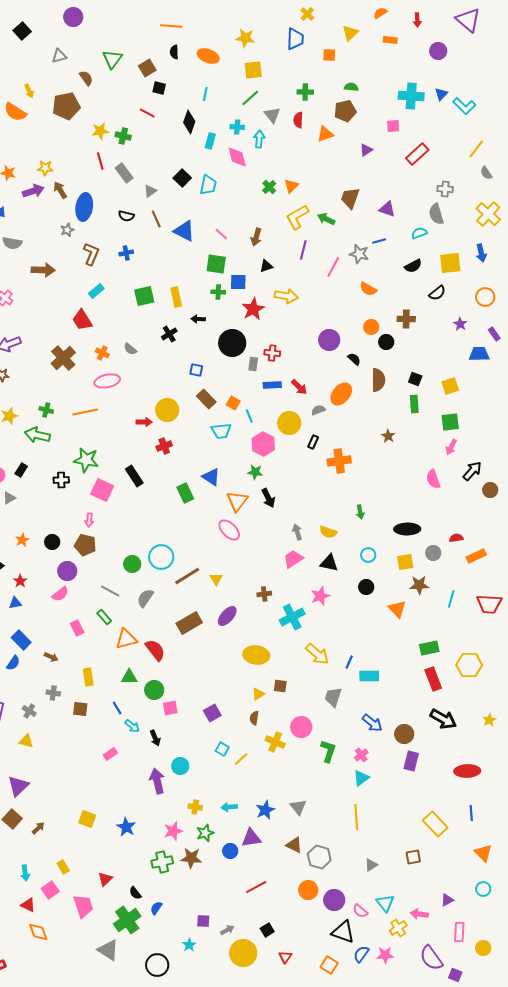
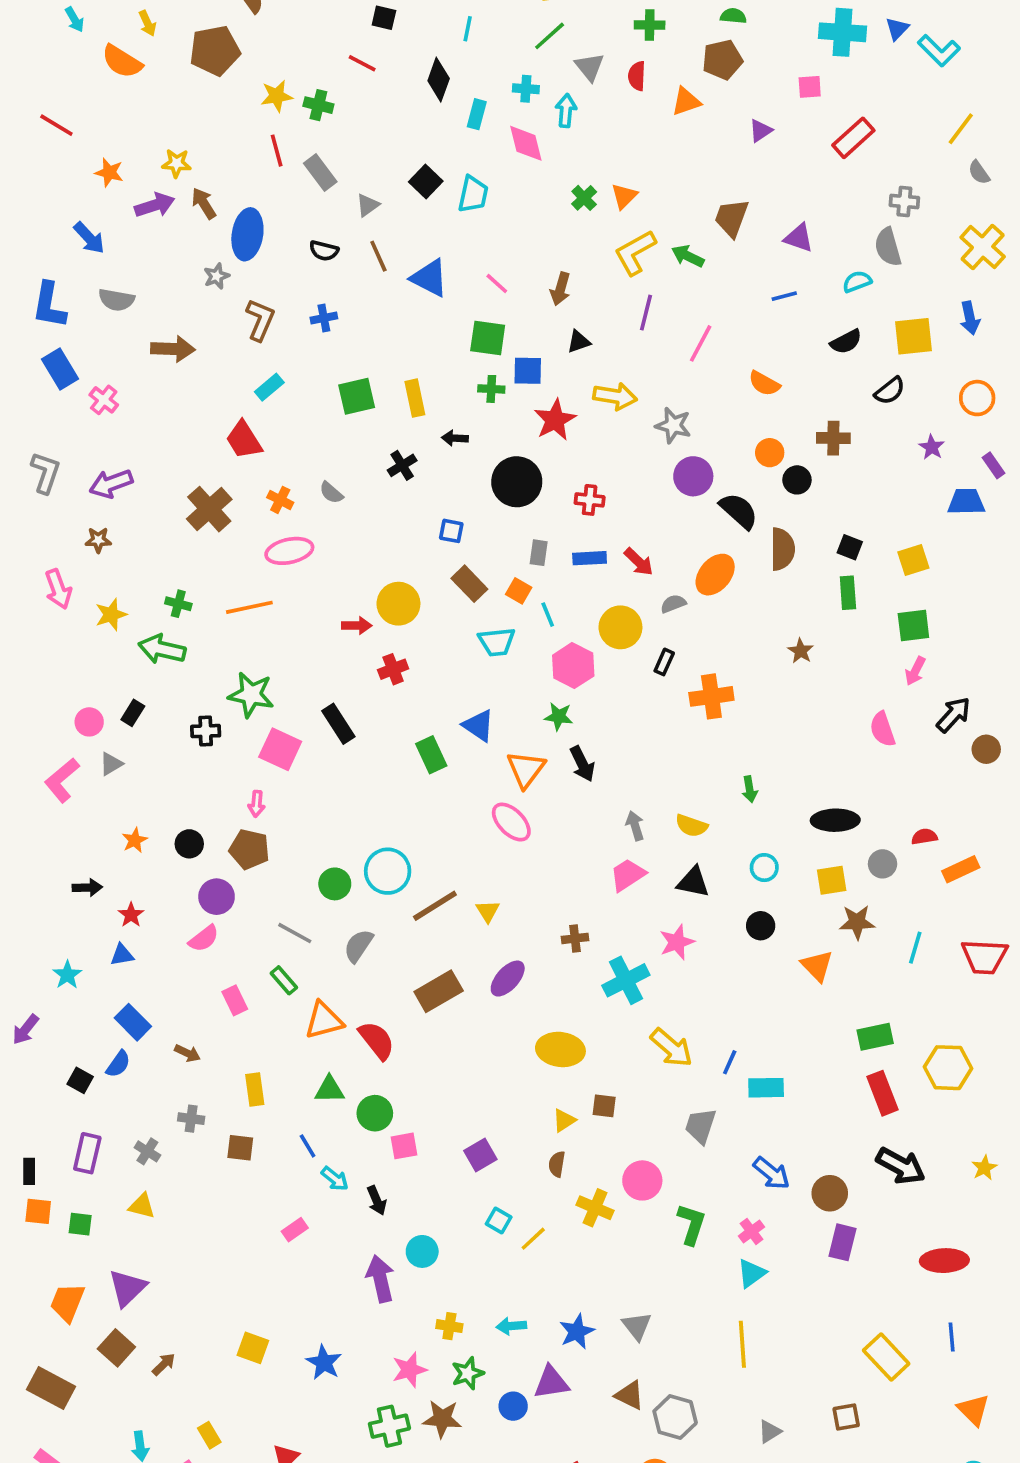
gray star: (359, 254) -> (673, 425), moved
black semicircle: (354, 359) -> (739, 511), size x1.6
gray rectangle: (253, 364) -> (539, 553), moved

